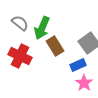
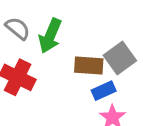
brown rectangle: (55, 46) -> (89, 65), moved, turned -54

